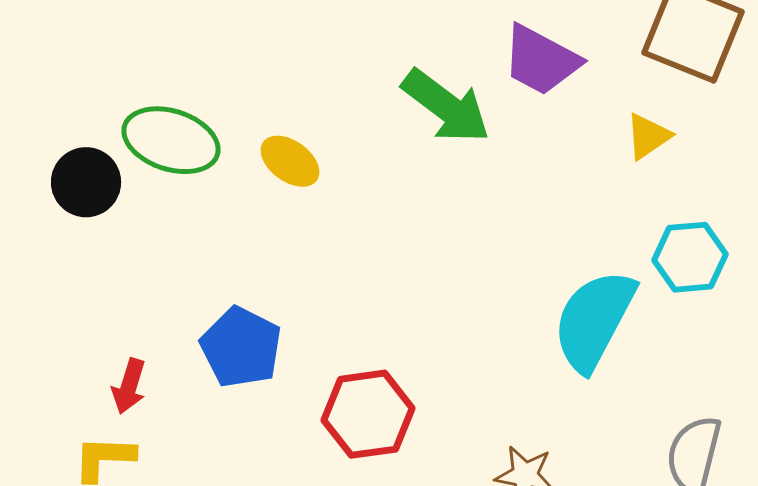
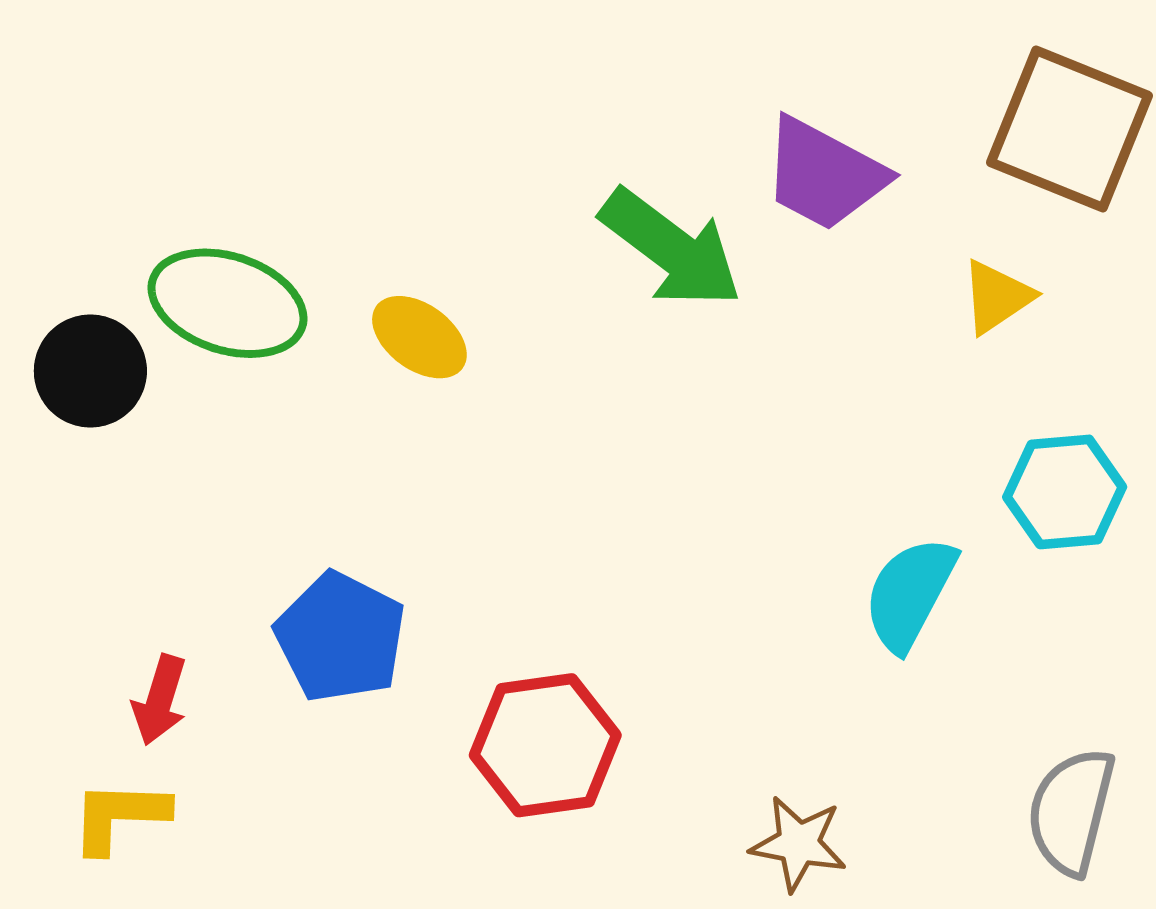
cyan semicircle: (594, 320) -> (910, 594), size x0.7

